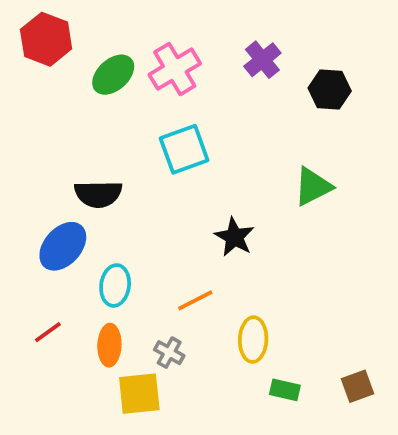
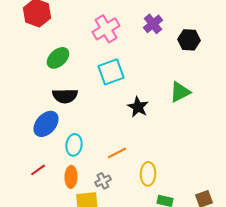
green ellipse: (113, 75) -> (58, 58), moved
black star: (234, 237) -> (138, 107), moved
gray cross: (169, 353) -> (103, 181), turned 35

